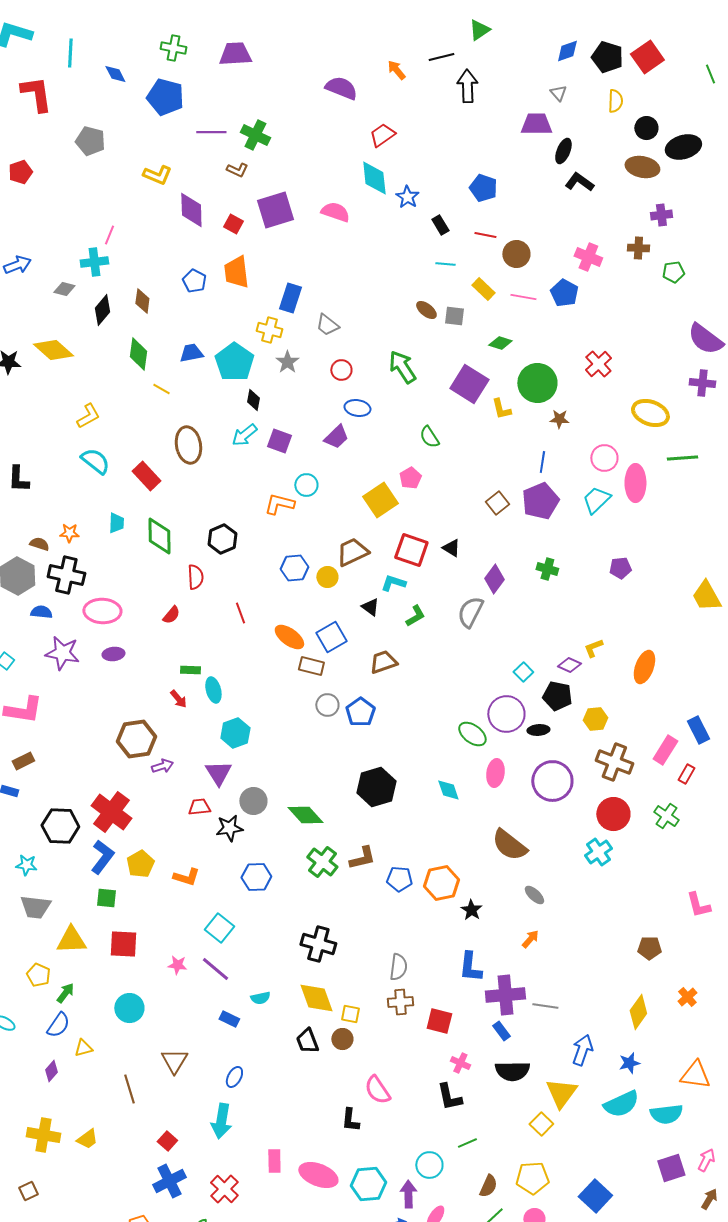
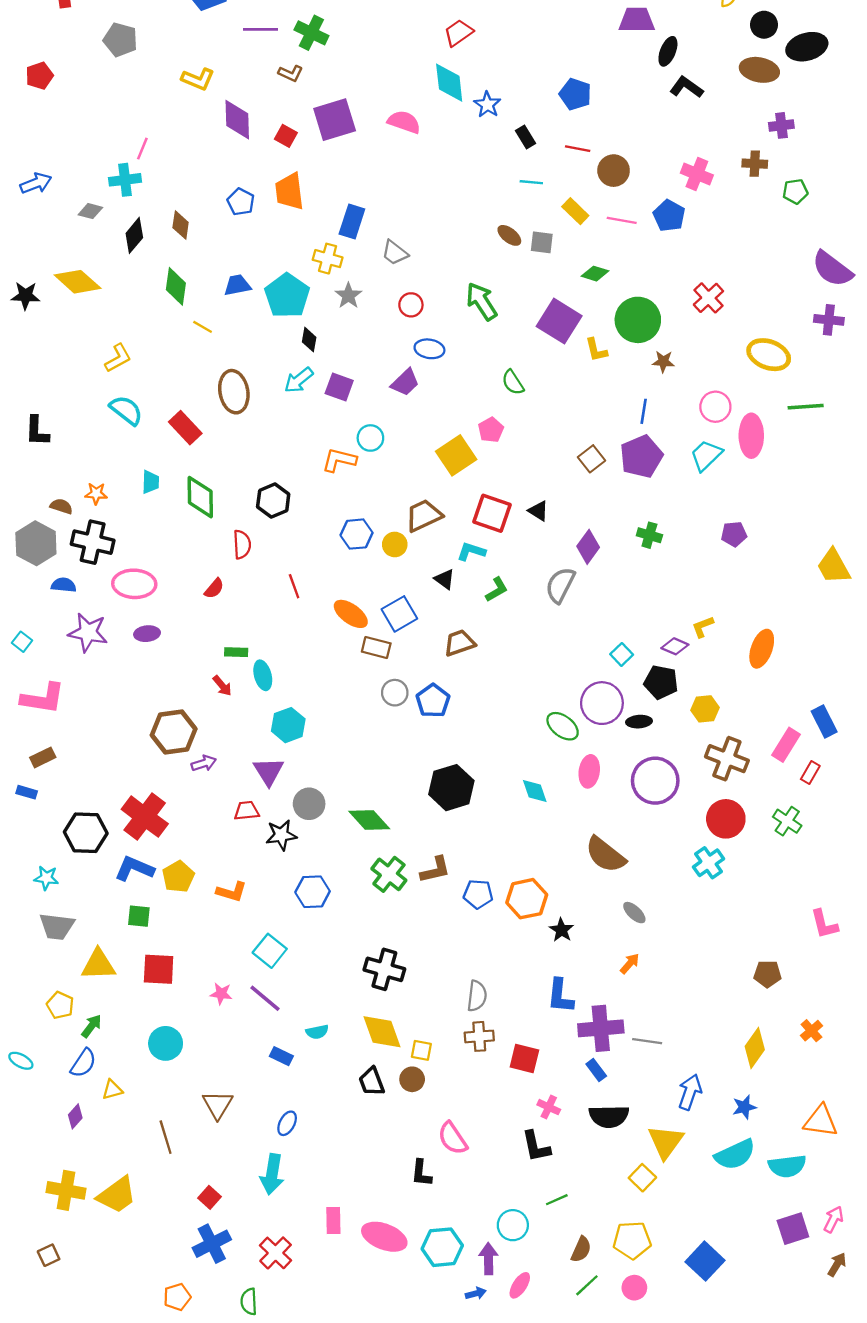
blue L-shape: (102, 857) -> (134, 869), turned -104
yellow trapezoid: (87, 1139) -> (117, 1195), size x1.6

